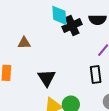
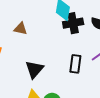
black rectangle: (96, 75) -> (75, 64), moved

